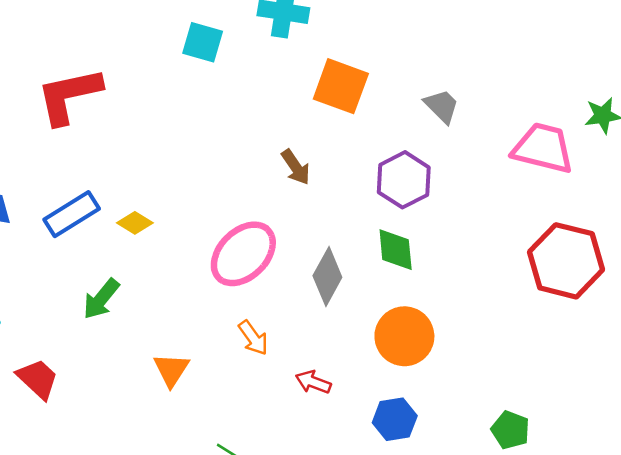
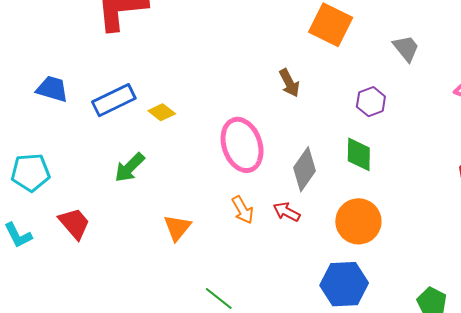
purple hexagon: (404, 180) -> (371, 102), size x0.7
pink ellipse: (243, 254) -> (242, 145), turned -70
red arrow: (313, 382) -> (287, 212), moved
blue hexagon: (395, 419) -> (344, 284), size x1.4

